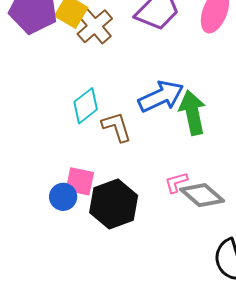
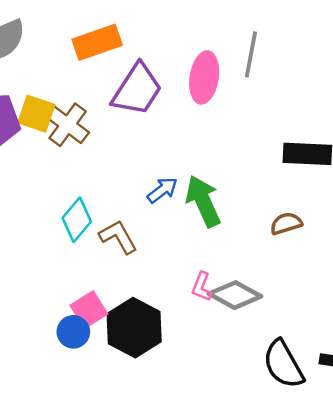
blue arrow: (161, 96) -> (162, 190), size x0.6
pink square: (80, 181) -> (89, 310), turned -32
pink L-shape: (176, 182) -> (202, 287), turned -40

